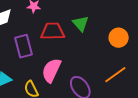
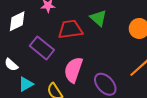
purple rectangle: (23, 46) -> (42, 48), turned -30

